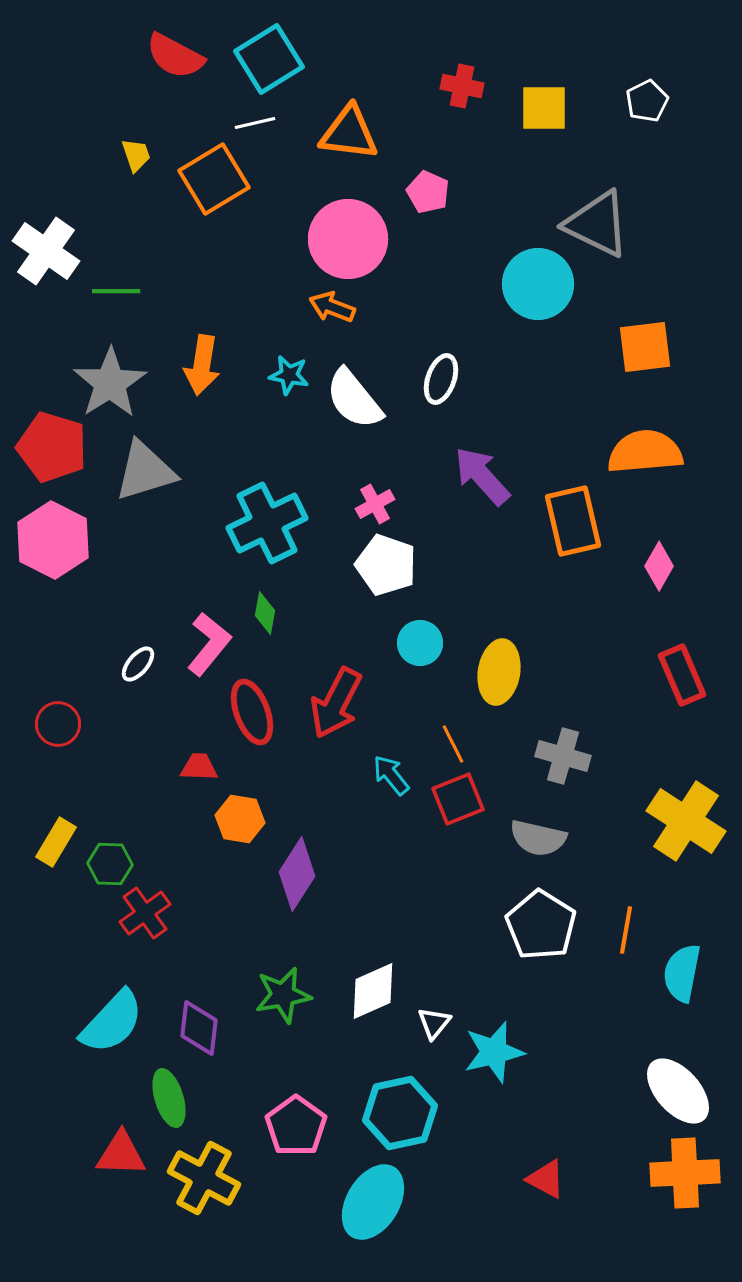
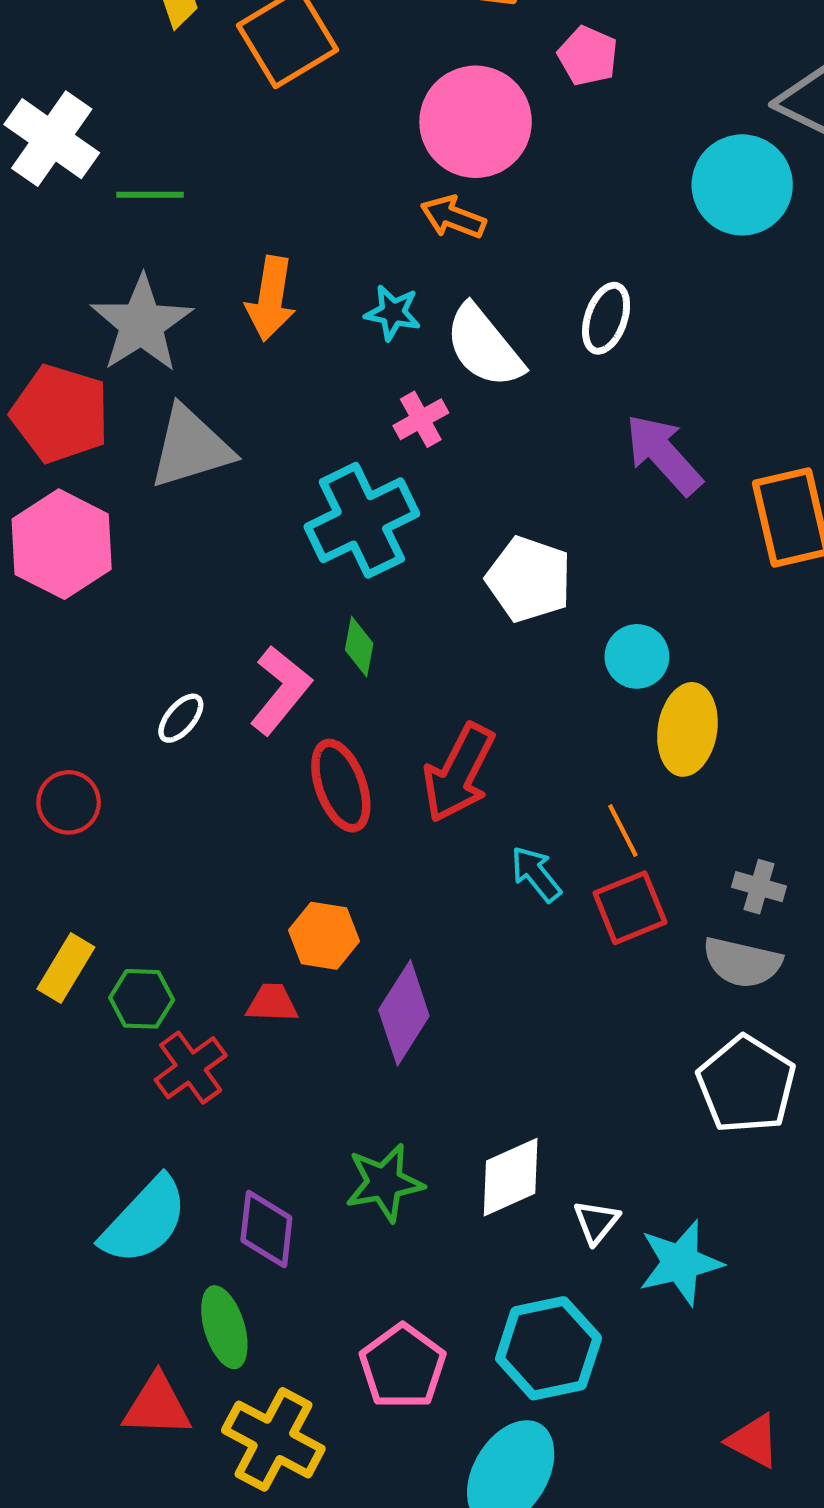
pink cross: (375, 504) -> (421, 419), moved
cyan circle: (420, 643) -> (637, 656), moved
gray cross: (563, 756) -> (759, 887), moved, size x0.7
red trapezoid: (199, 767) -> (272, 1003), moved

